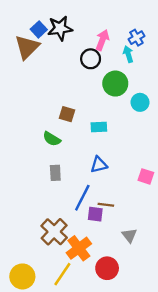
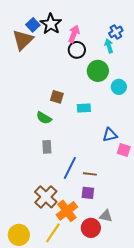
black star: (60, 28) -> (51, 24), turned -30
pink arrow: (102, 40) -> (74, 34), moved
blue triangle: (99, 165) -> (110, 135), moved
purple square: (95, 214) -> (88, 193), moved
gray triangle: (129, 235) -> (106, 216), moved, turned -40

